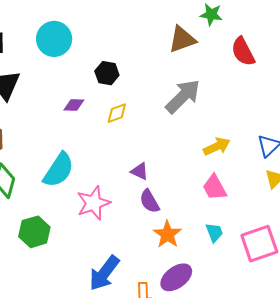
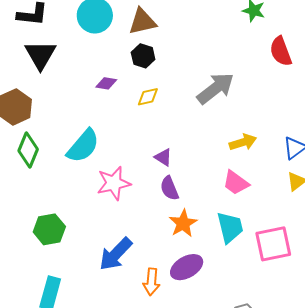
brown triangle: (182, 39) -> (142, 22), moved
pink trapezoid: (215, 187) -> (236, 183), turned -32
green hexagon: (34, 232) -> (49, 229), moved
cyan trapezoid: (214, 232) -> (230, 227), size x1.6

